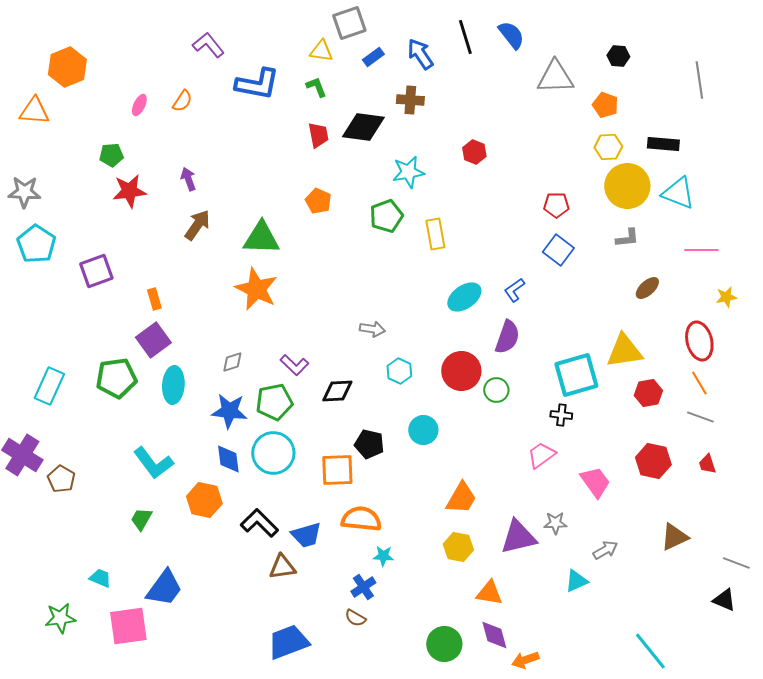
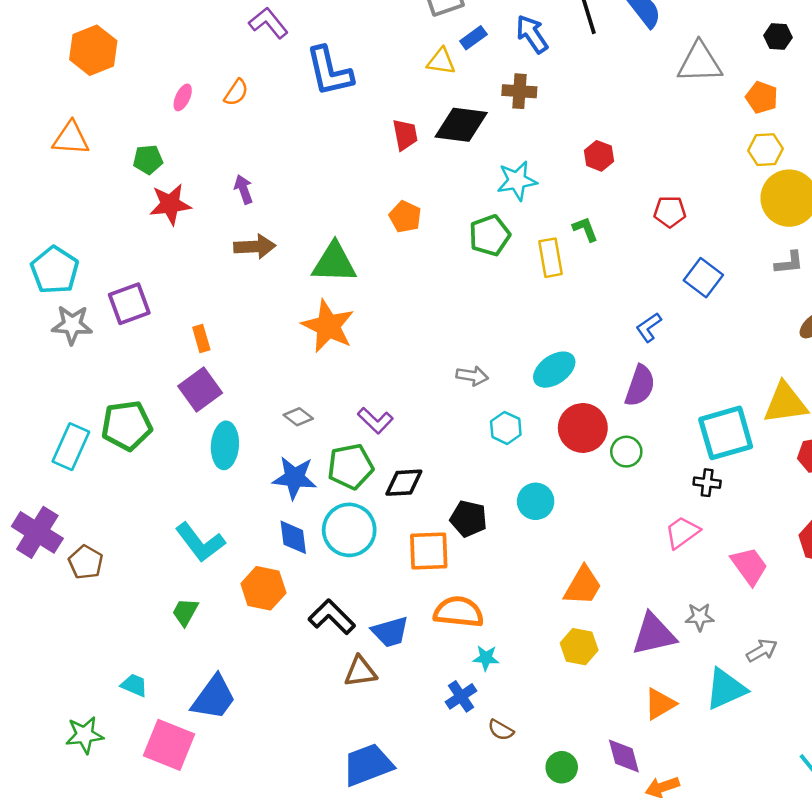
yellow triangle: (321, 51) -> (441, 61), moved
blue L-shape: (257, 84) -> (329, 71), turned 66
green L-shape: (316, 87) -> (585, 229), moved
orange triangle: (34, 111) -> (71, 138), moved
gray star: (24, 192) -> (72, 325), moved
red pentagon: (556, 205) -> (670, 212), moved
brown arrow: (197, 225) -> (255, 247), turned 52
cyan ellipse: (464, 297) -> (554, 370), moved
gray diamond: (232, 362) -> (298, 417), turned 55
green pentagon: (116, 378) -> (127, 425), moved
black diamond: (337, 391) -> (404, 483), moved
cyan triangle: (576, 581) -> (726, 689), size x1.5
orange triangle: (489, 593) -> (660, 704), moved, turned -40
brown semicircle: (355, 618) -> (501, 730), moved
pink square: (128, 626) -> (169, 745), turned 30
green circle: (444, 644) -> (562, 767), size x0.7

